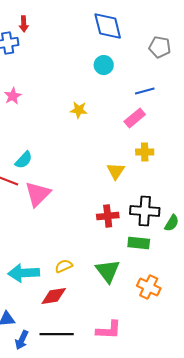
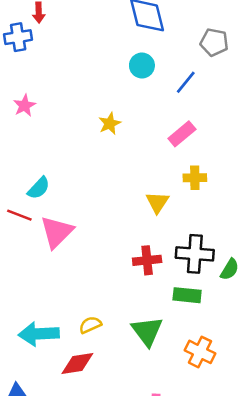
blue line: (145, 91) -> (186, 82), moved, turned -36
yellow star: (79, 110) -> (110, 124), turned -30

